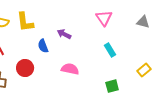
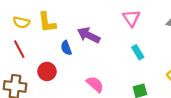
purple arrow: (64, 34) -> (89, 35), size x1.5
pink semicircle: (70, 69) -> (95, 84), moved, turned 30

